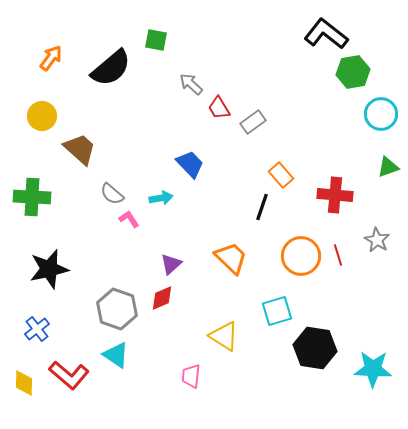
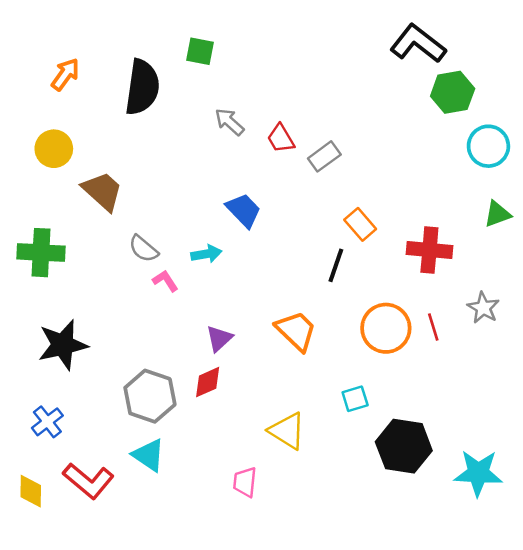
black semicircle: (111, 68) -> (142, 87), turned -42
gray arrow: (191, 84) -> (229, 122), moved
cyan square: (277, 311) -> (355, 399), size x0.7

